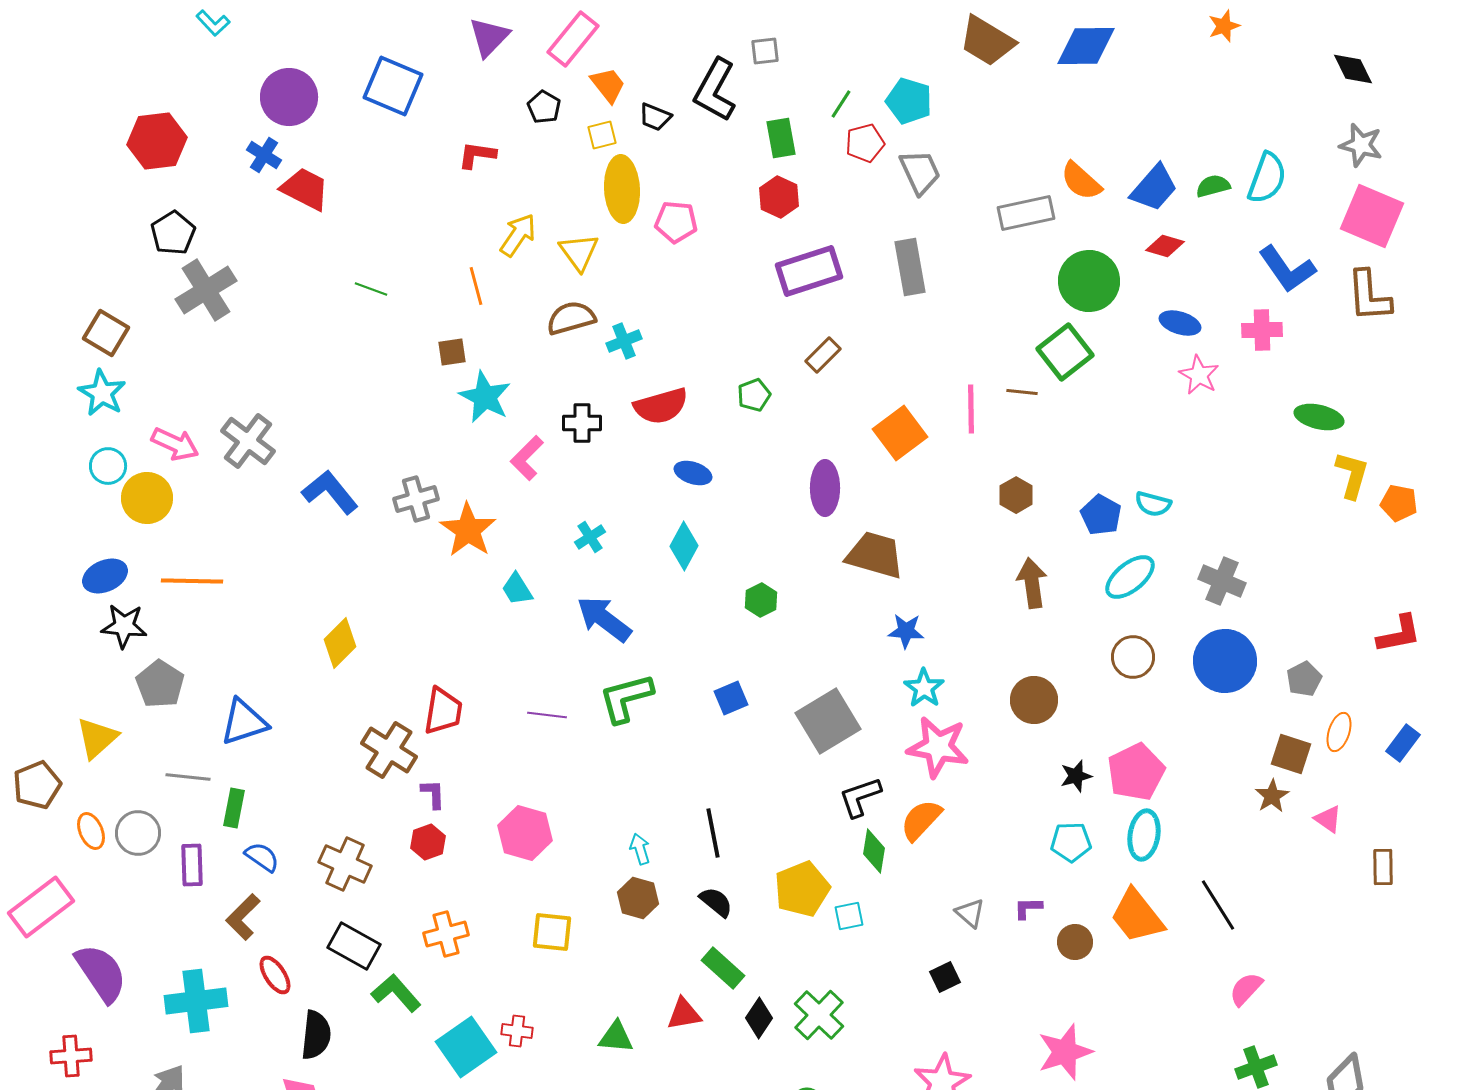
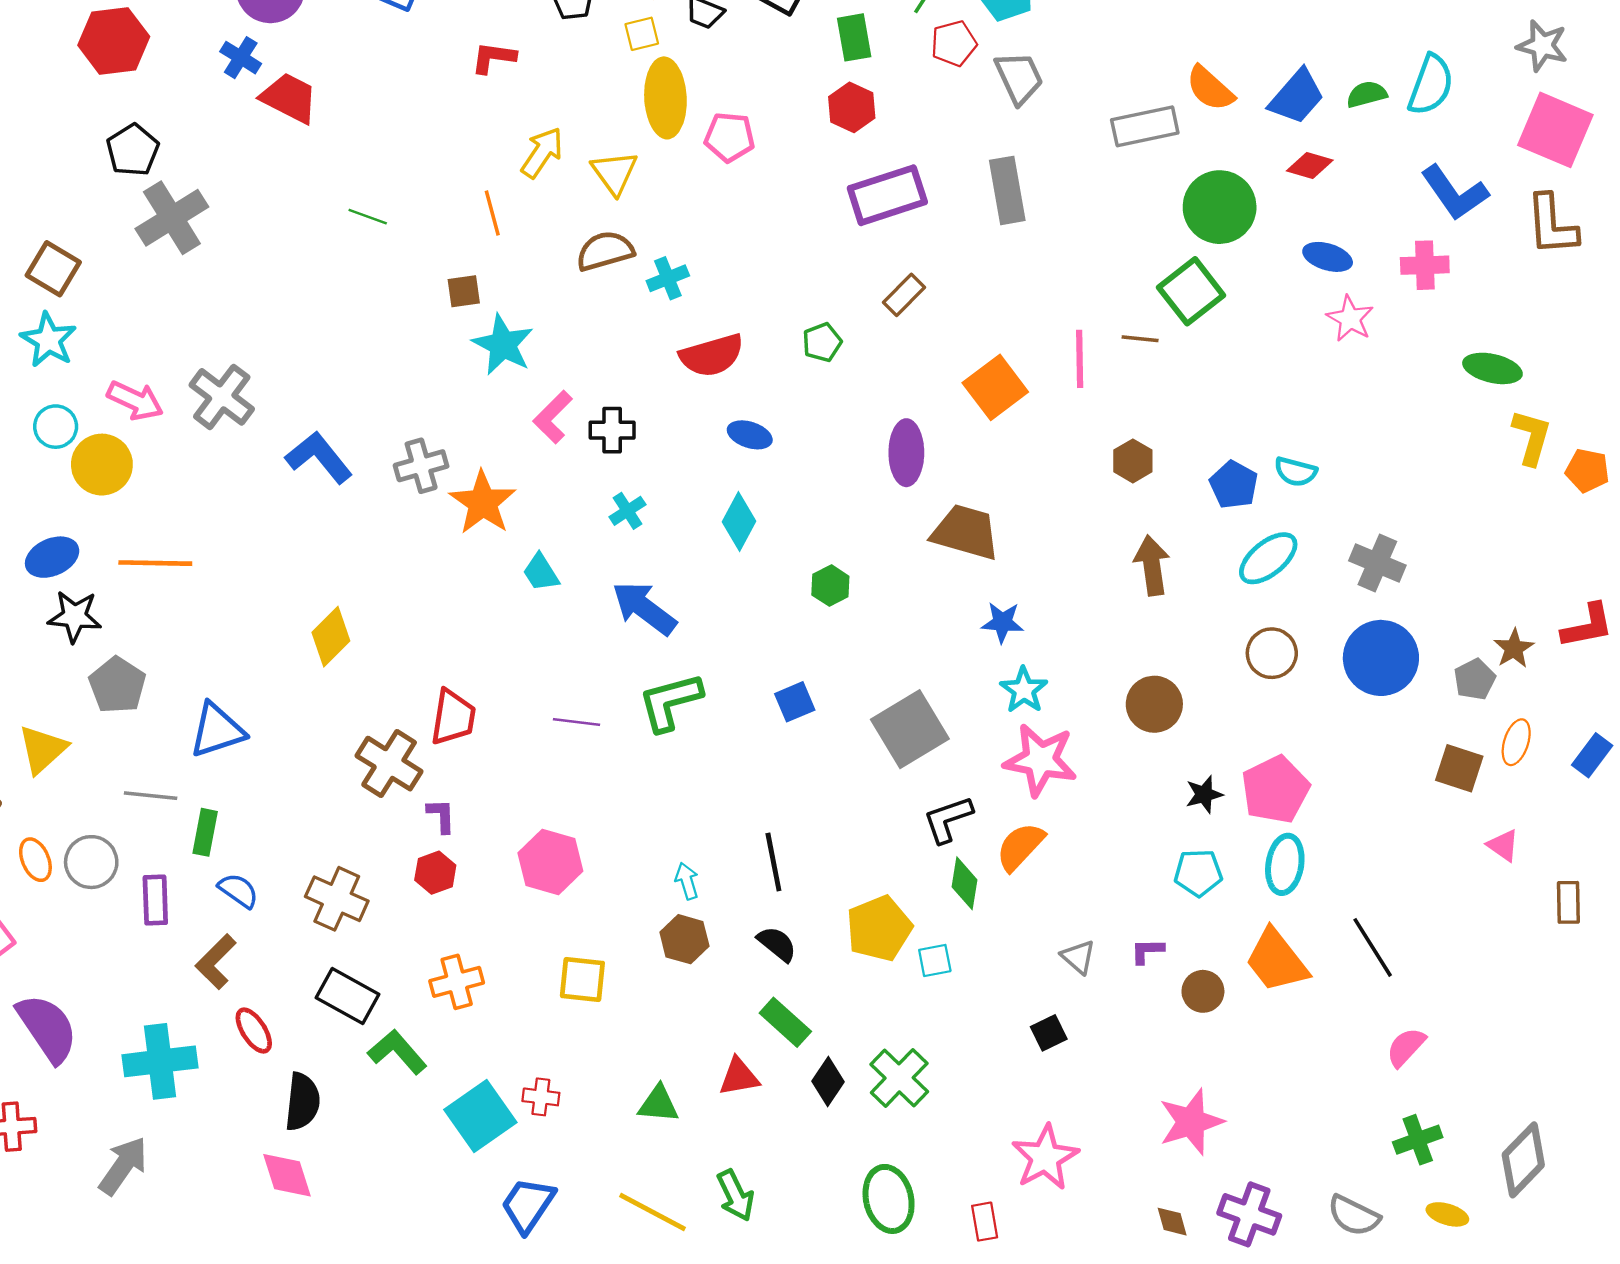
black cross: (582, 423) -> (612, 430), moved
brown star: (1272, 796) -> (1514, 648), moved

